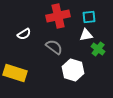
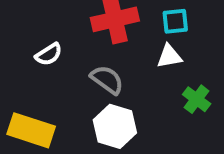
green cross: (98, 49) -> (197, 99), moved
white hexagon: (73, 70) -> (115, 126), moved

